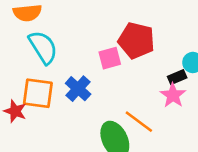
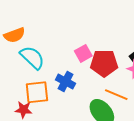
red pentagon: (136, 41) -> (104, 63), moved

